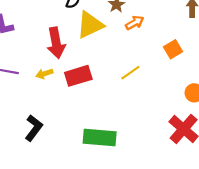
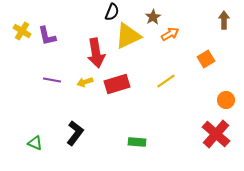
green rectangle: (100, 137) -> (137, 142), size x0.6

